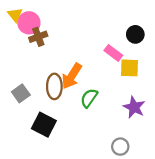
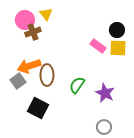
yellow triangle: (15, 15) -> (46, 14), moved
yellow square: (130, 68) -> (118, 48), moved
orange arrow: (72, 76) -> (29, 66), moved, turned 40
purple star: (134, 107) -> (105, 93), moved

